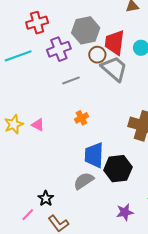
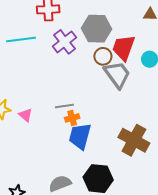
purple cross: (59, 49) -> (65, 42), turned -30
gray line: (71, 80) -> (64, 106), moved
blue trapezoid: (94, 155) -> (80, 136), moved

